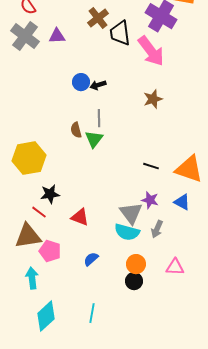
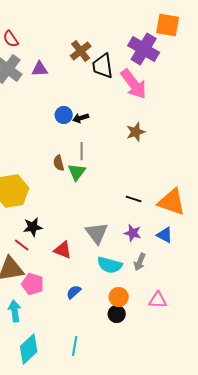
gray triangle: (131, 213) -> (97, 233), moved

